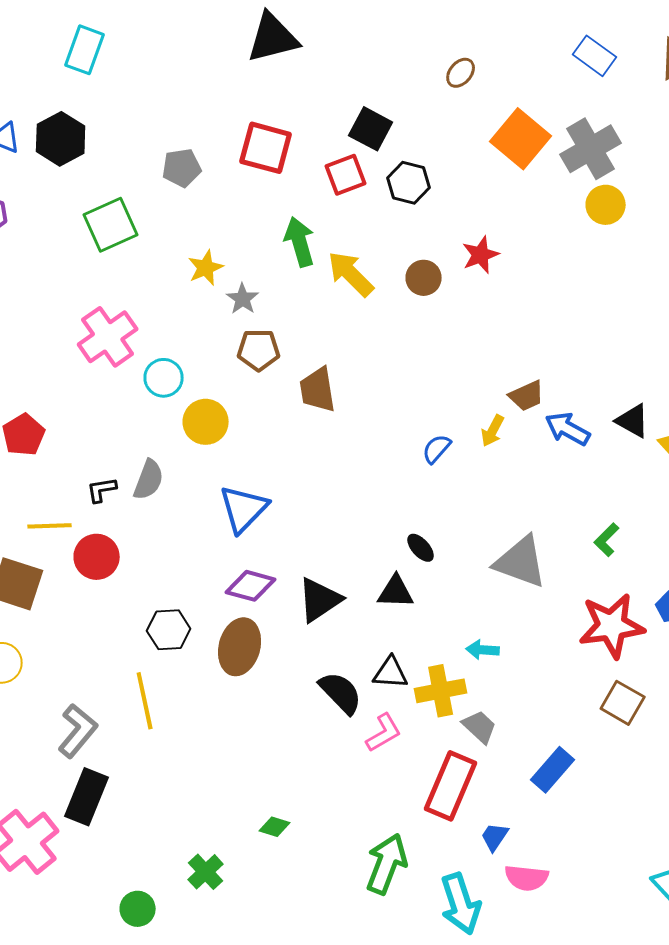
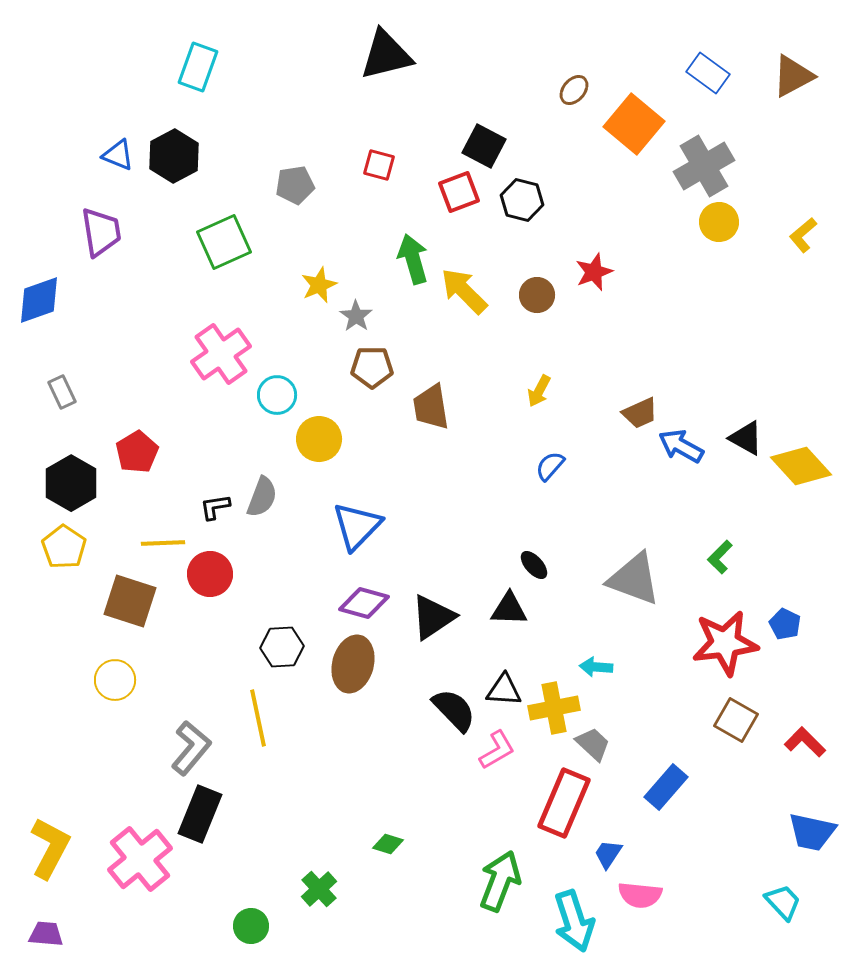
orange square: (521, 139) -> (634, 124), moved
red square: (266, 148) -> (379, 165), size x0.6
yellow arrow: (493, 431) -> (539, 391), moved

